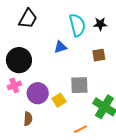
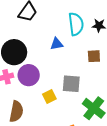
purple circle: (38, 93) -> (29, 75), moved
brown semicircle: (28, 119) -> (16, 111), size x1.5

